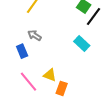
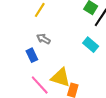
yellow triangle: (50, 75) -> (60, 77), size x1.5

